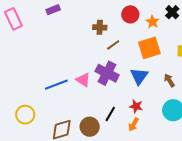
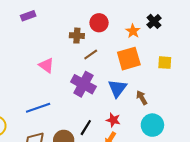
red circle: (130, 14) -> (99, 23), moved
pink triangle: (83, 80) -> (46, 65), moved
brown arrow: (169, 80) -> (142, 98), moved
blue line: (56, 85) -> (38, 108), moved

